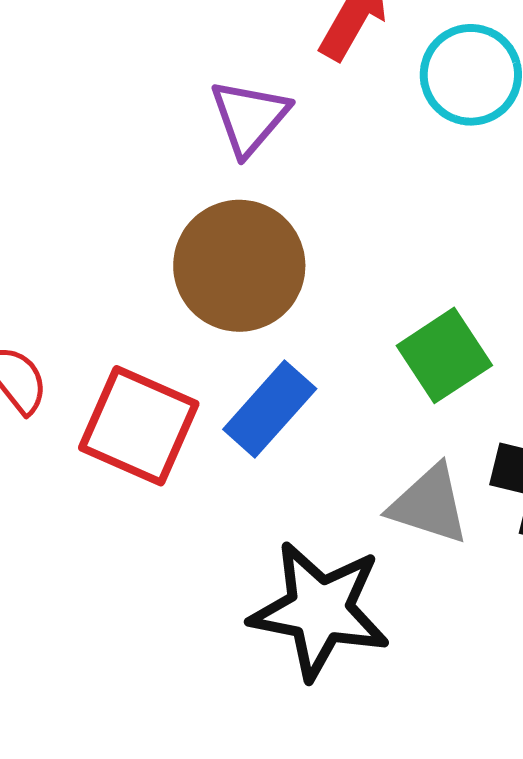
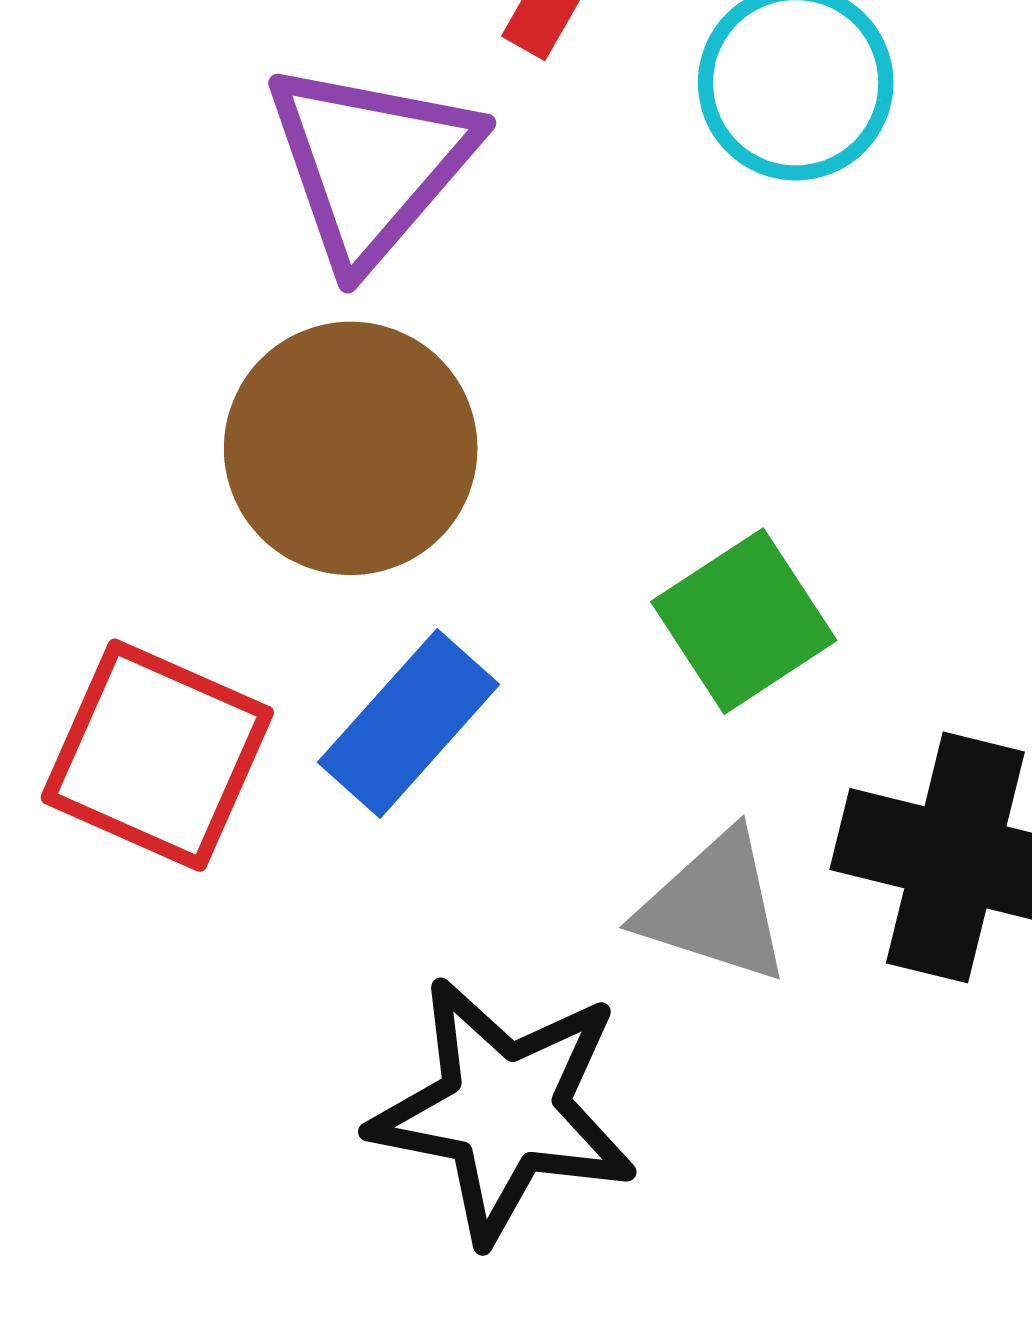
purple triangle: (249, 117) -> (371, 163), size x1.4

